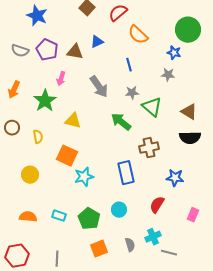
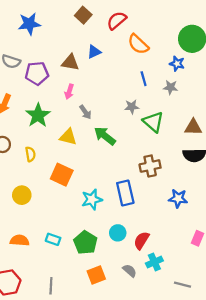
blue star: (37, 16) -> (29, 24), turned -30
purple pentagon: (47, 50) -> (37, 73), moved, turned -30
blue line: (129, 65) -> (144, 79), moved
pink arrow: (61, 79) -> (69, 92), moved
gray arrow: (99, 87) -> (85, 112), moved, size x0.6
brown triangle: (189, 112) -> (193, 127), turned -30
green arrow: (121, 122) -> (105, 136), moved
cyan star: (84, 177) -> (92, 199), moved
red semicircle: (157, 205) -> (141, 240), moved
gray semicircle: (130, 245) -> (130, 271), turned -32
gray line: (169, 253) -> (182, 285), moved

